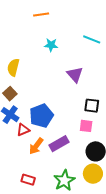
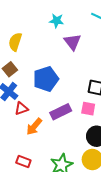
purple triangle: (75, 75) -> (72, 42), moved
blue pentagon: (41, 116) -> (46, 79), moved
purple rectangle: (59, 144) -> (61, 112), moved

